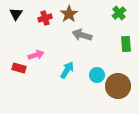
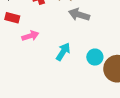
red rectangle: (19, 68) -> (12, 18), moved

